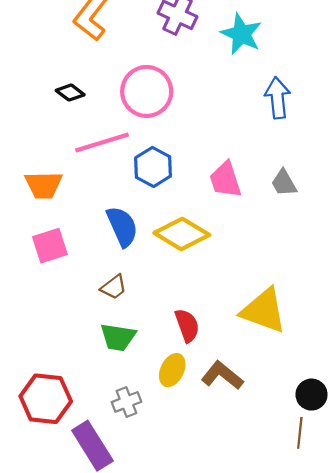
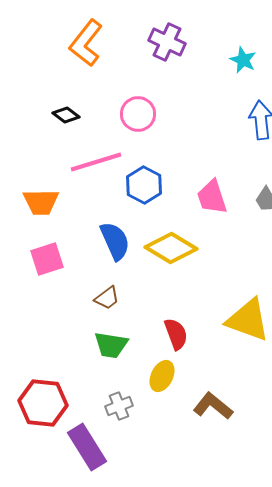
cyan star: (241, 34) -> (243, 60), moved, size x0.7
pink circle: (147, 91) -> (138, 114), size x0.7
brown L-shape: (222, 375) -> (213, 406), moved

